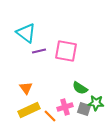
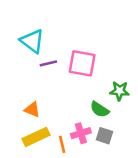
orange triangle: (26, 88) -> (32, 110), turned -32
green star: (96, 103) -> (119, 91), moved
orange line: (50, 116) -> (62, 144), turned 32

